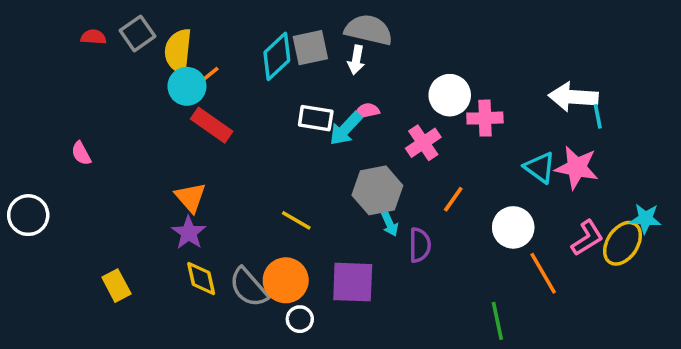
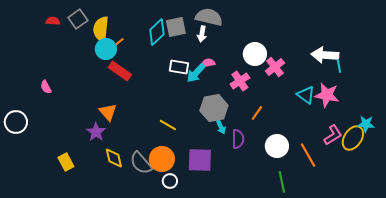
pink cross: (485, 118) -> (275, 67), turned -36
white circle: (513, 227) -> (277, 146), moved
purple star: (189, 233) -> (96, 132), moved

